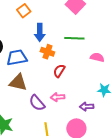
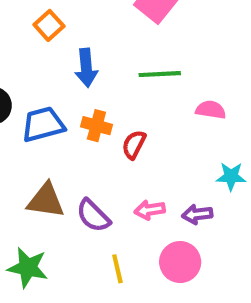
orange cross: (47, 52) -> (96, 126), moved
brown triangle: (18, 82) -> (46, 201), moved
pink arrow: (58, 97) -> (150, 210), moved

